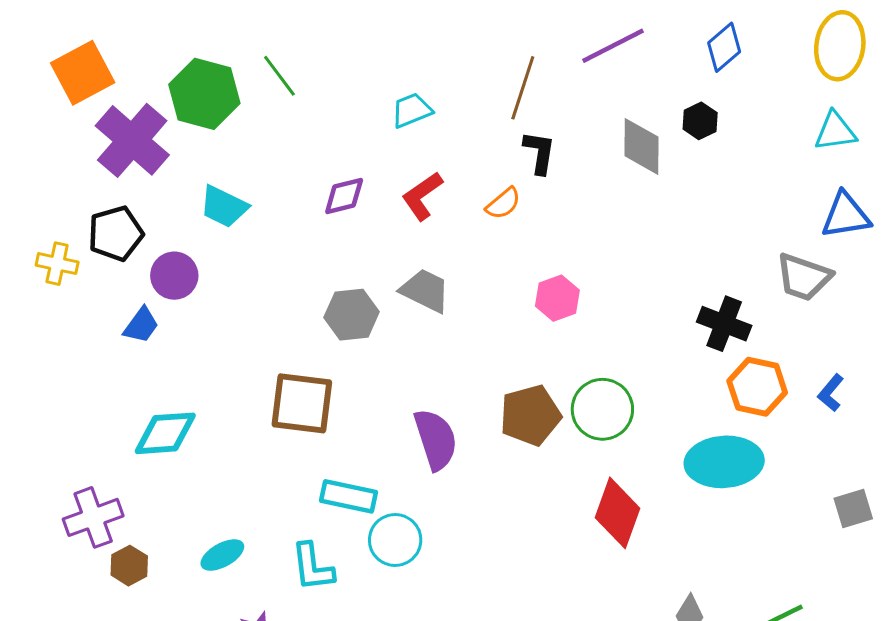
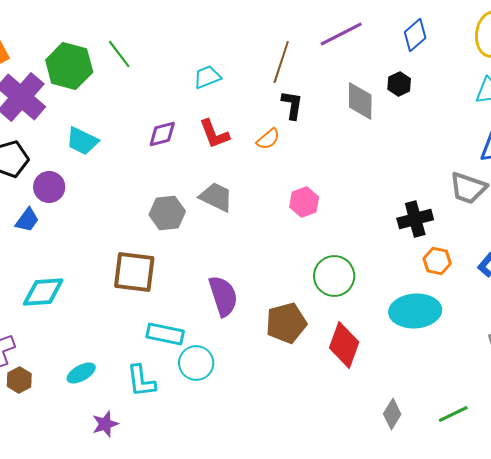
red L-shape: (422, 196) -> (214, 134), turned -76
black cross: (724, 324) -> (415, 219), turned -36
orange hexagon: (757, 387) -> (437, 261), size x0.7
brown pentagon: (530, 415) -> (286, 323), moved

